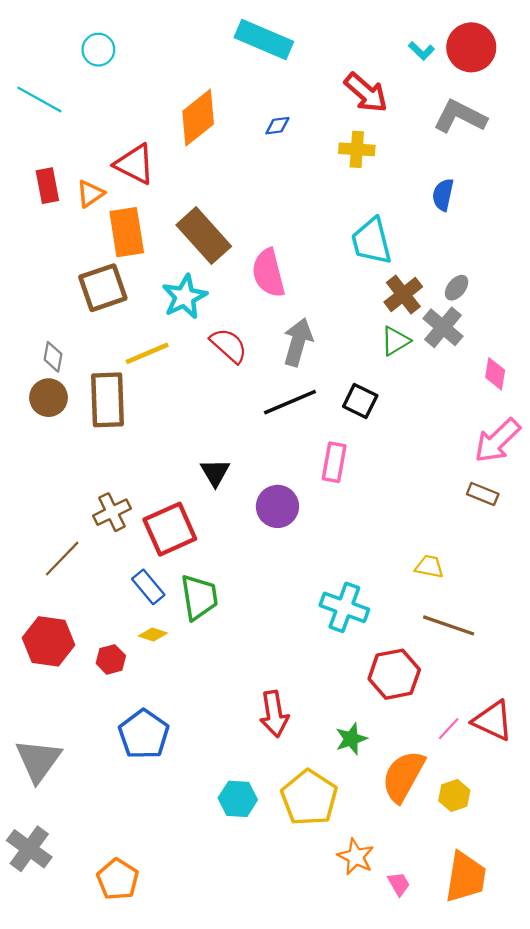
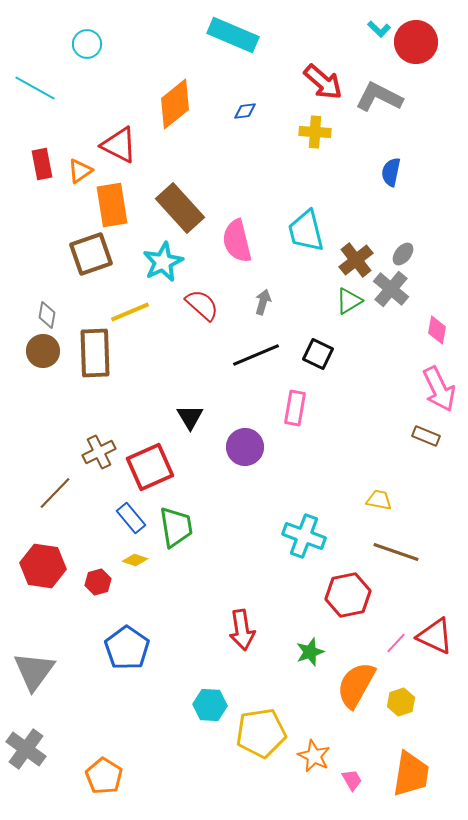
cyan L-shape: (421, 51) -> (379, 29), moved
gray L-shape: (460, 117) -> (379, 97), moved
cyan trapezoid: (372, 241) -> (306, 231), moved
gray arrow: (298, 342) -> (263, 302), size x0.6
pink arrow: (497, 441) -> (439, 389), turned -72
yellow pentagon: (309, 798) -> (261, 733), moved, turned 30

